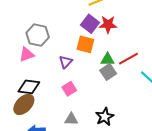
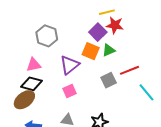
red star: (108, 24) -> (115, 25), moved
pink triangle: (27, 54) -> (34, 65), moved
green triangle: (107, 59) -> (109, 50), moved, turned -32
purple triangle: (66, 62) -> (70, 65), size x1.5

